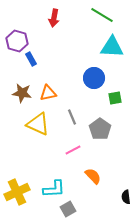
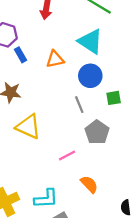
cyan triangle: (112, 47) -> (90, 41), moved, turned 30
orange triangle: (48, 93) -> (55, 59), moved
gray line: (72, 117) -> (79, 105), moved

